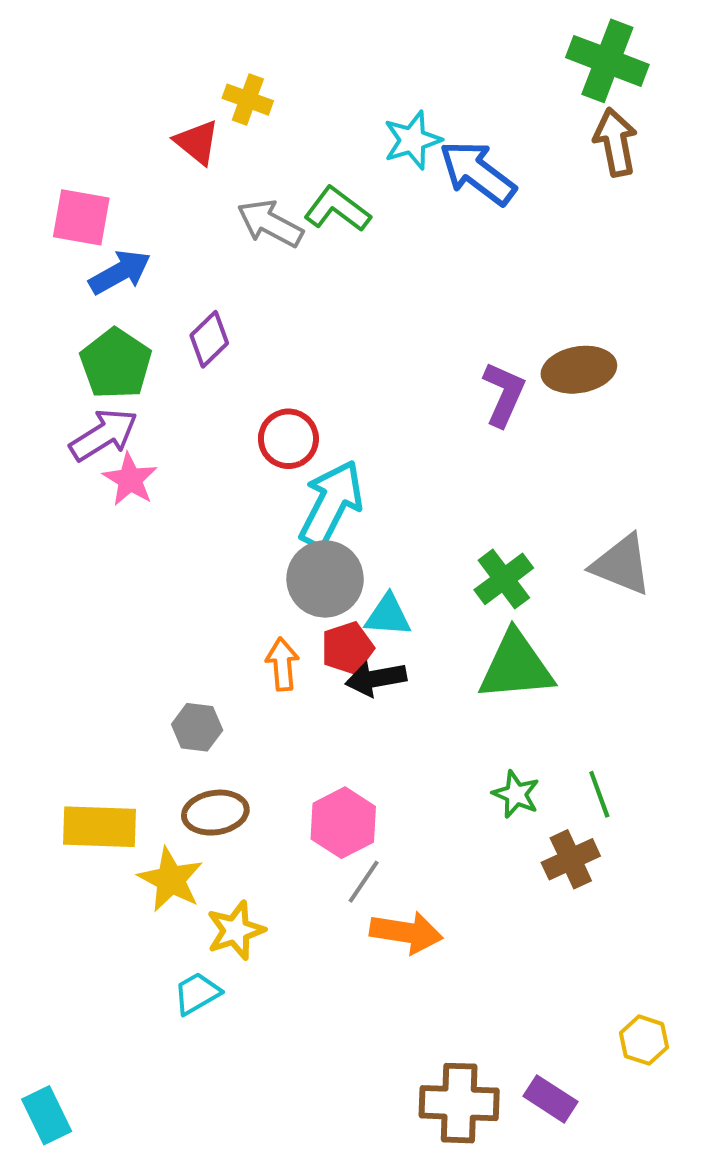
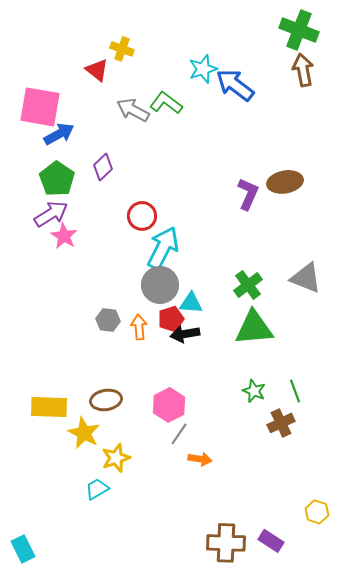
pink square: (81, 217) -> (40, 107), size x1.4
gray hexagon: (197, 727) -> (108, 320), moved
orange arrow: (406, 932) -> (200, 459), size x0.7

